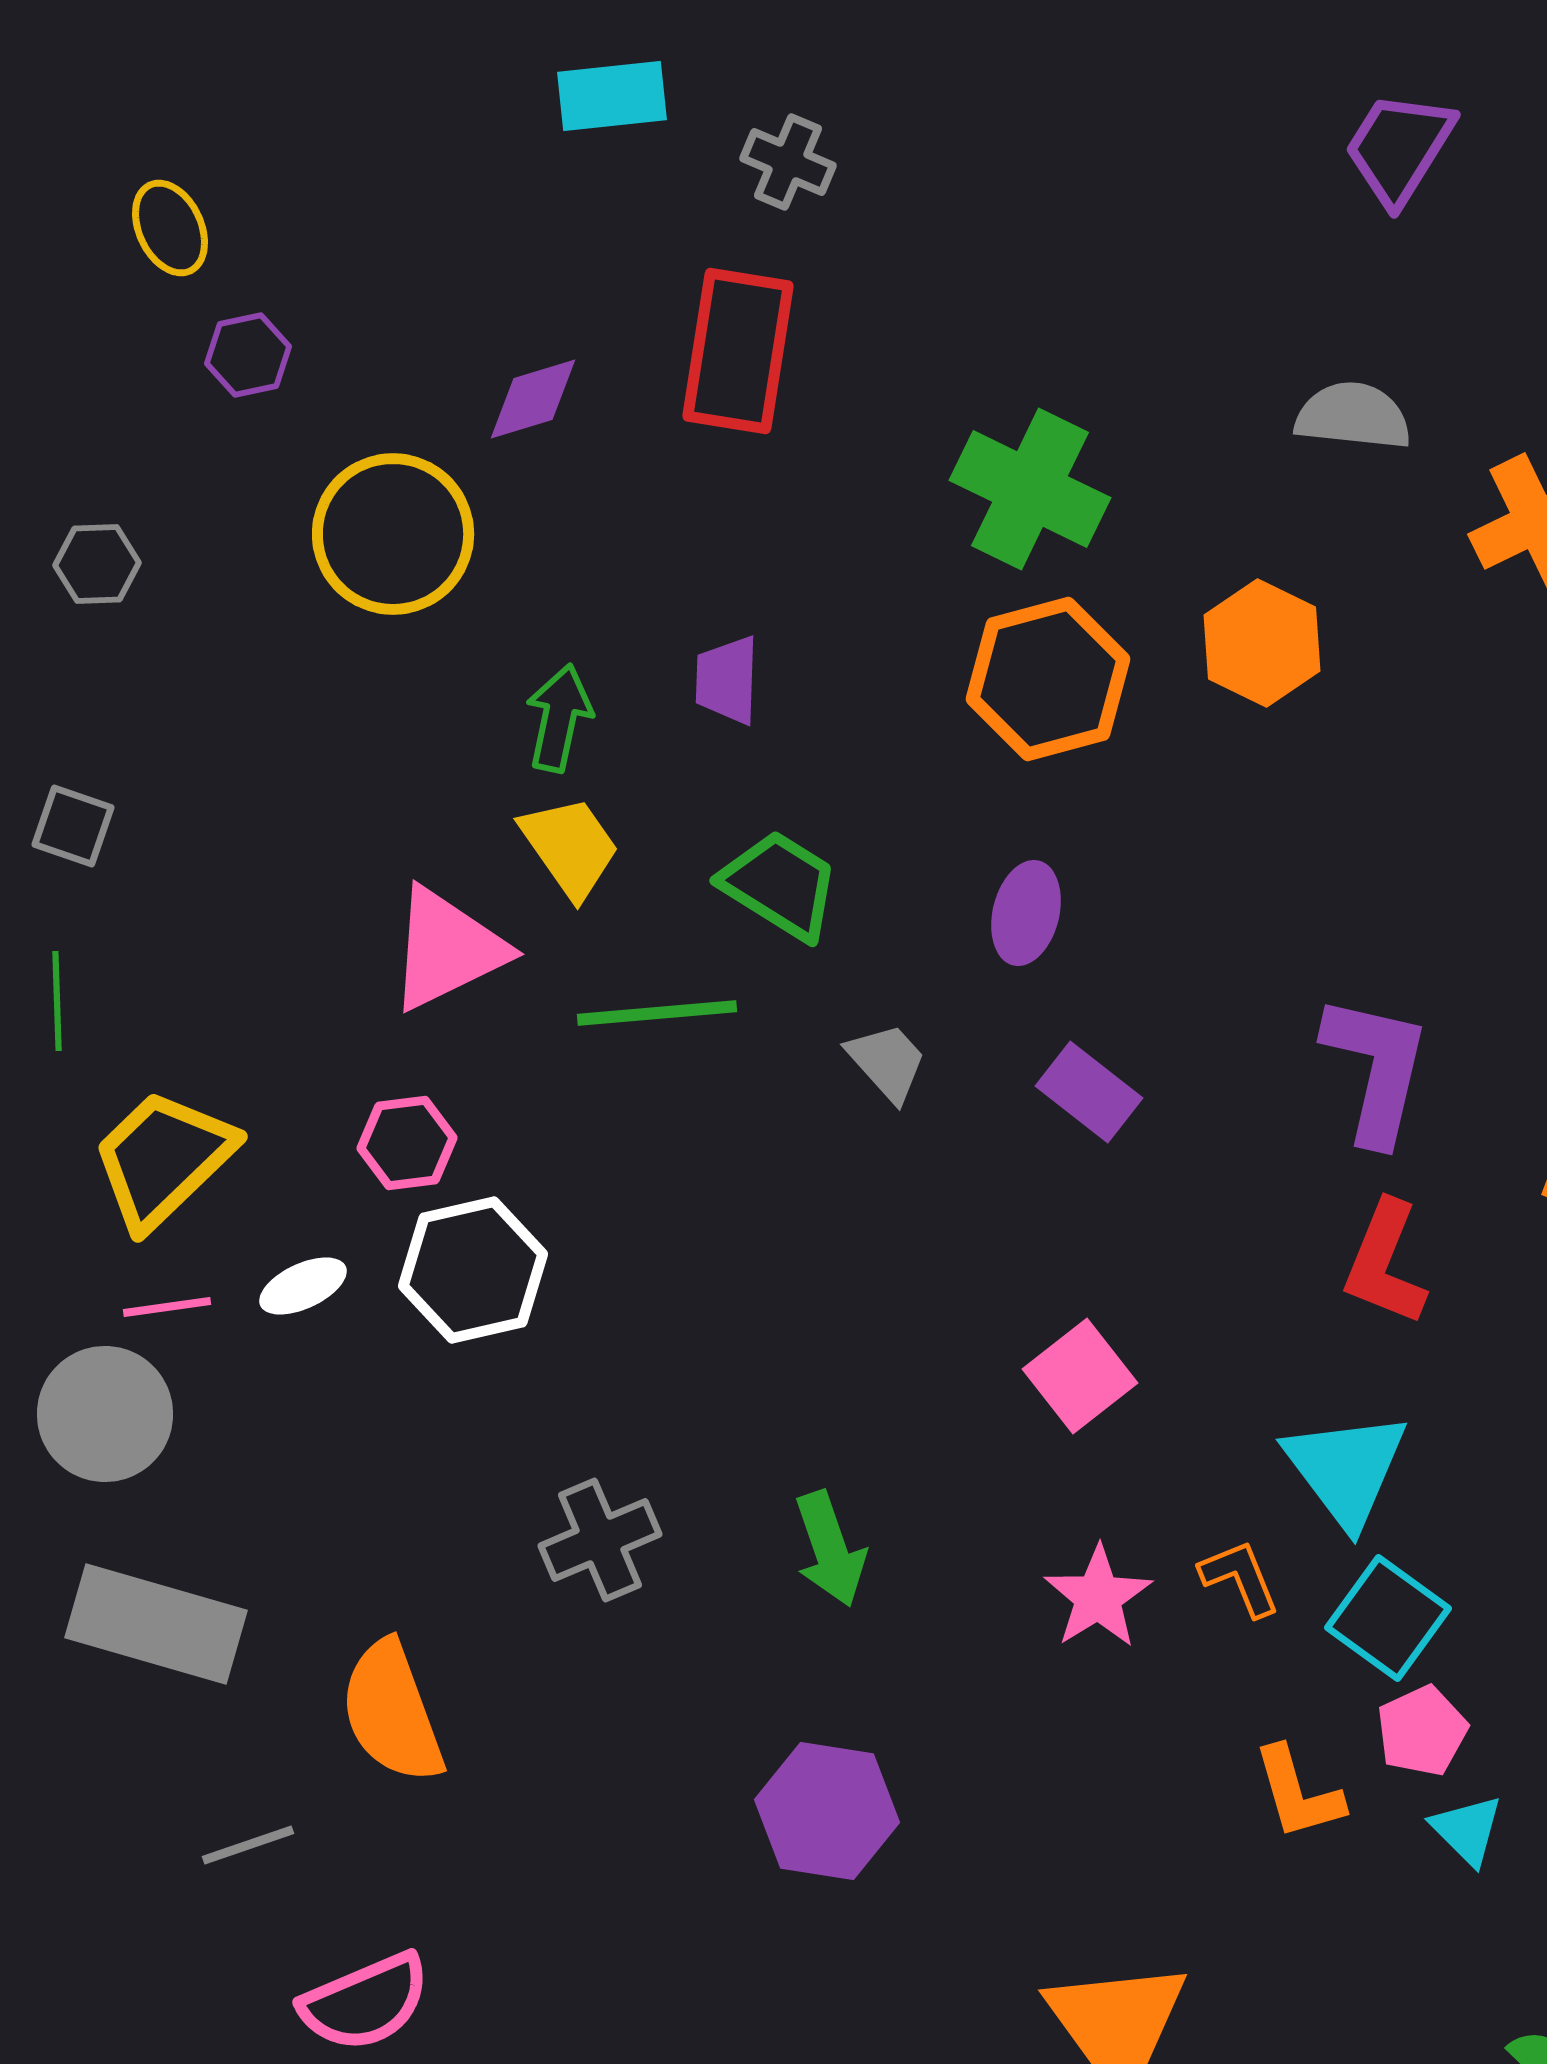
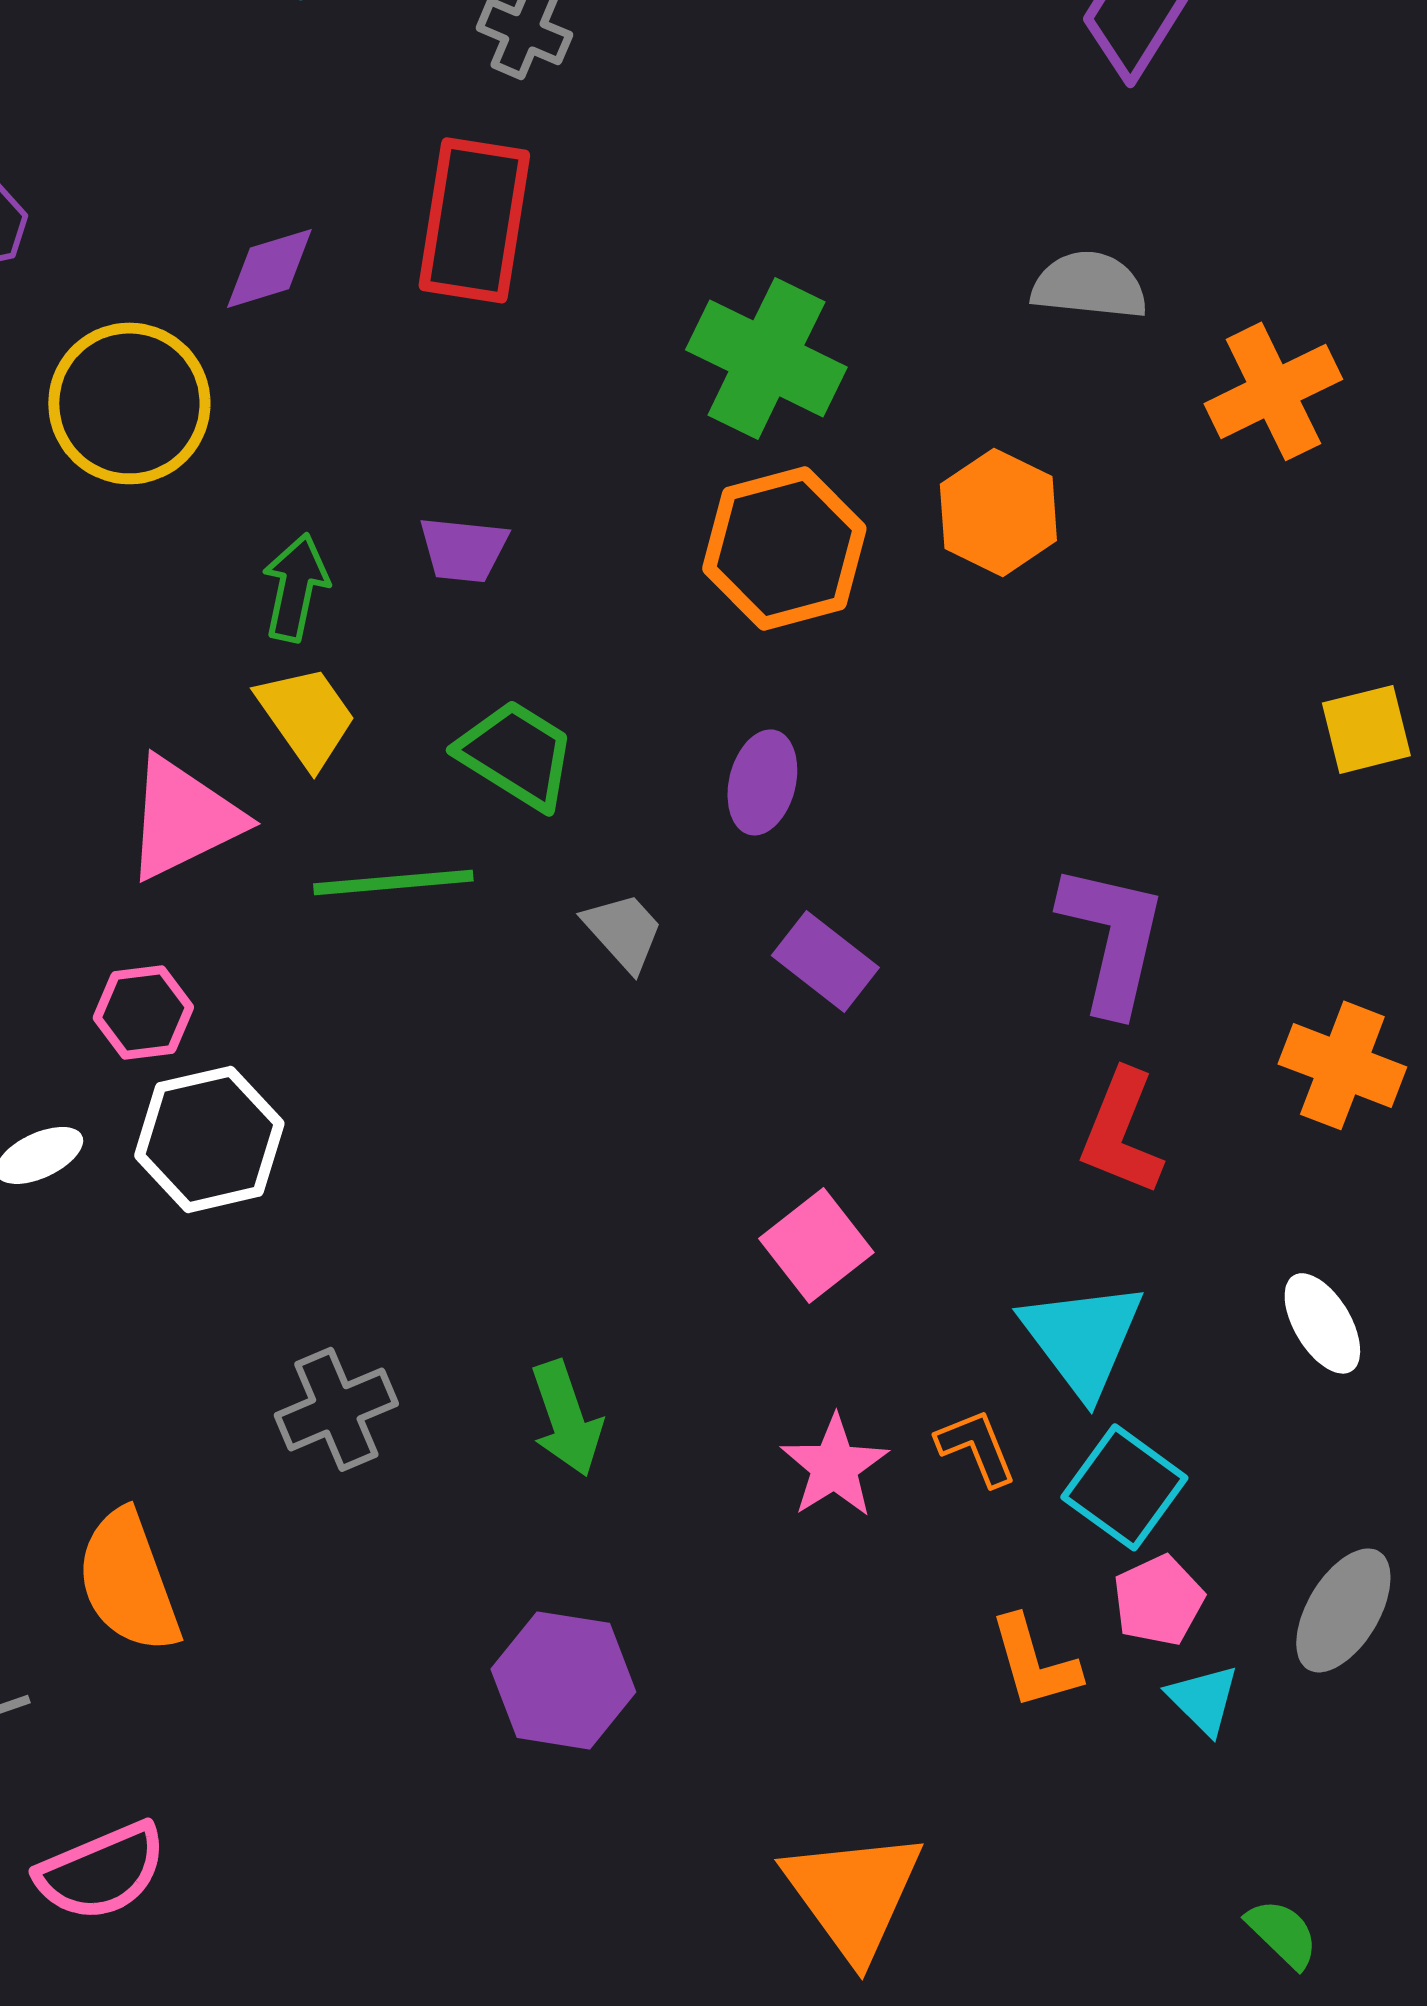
purple trapezoid: (727, 680) -> (463, 549), turned -86

